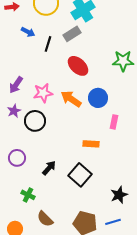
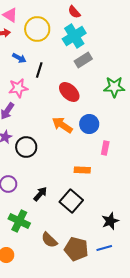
gray rectangle: (72, 34) -> (83, 60), moved
pink star: (43, 93) -> (18, 88), moved
green cross: (28, 195) -> (19, 221), size x1.5
brown semicircle: (45, 219) -> (49, 240), moved

